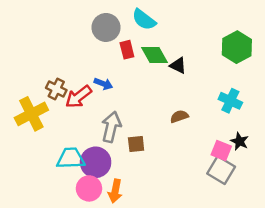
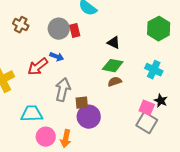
gray circle: (106, 27) -> (59, 29), moved
green diamond: (154, 55) -> (113, 66), moved, turned -50
brown cross: (56, 89) -> (21, 25), moved
purple circle: (96, 162) -> (89, 117), moved

